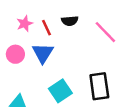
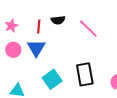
pink star: (25, 24) -> (11, 26), moved
red line: (46, 28) -> (39, 27), turned 32

